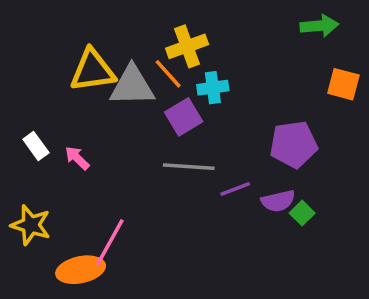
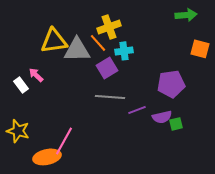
pink arrow: (77, 158) -> (36, 75), moved
green square: (302, 213) -> (176, 124), turned 32

